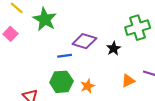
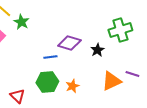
green star: (45, 19) -> (21, 22), moved, size x0.7
orange triangle: (128, 81) -> (111, 81), size x1.5

